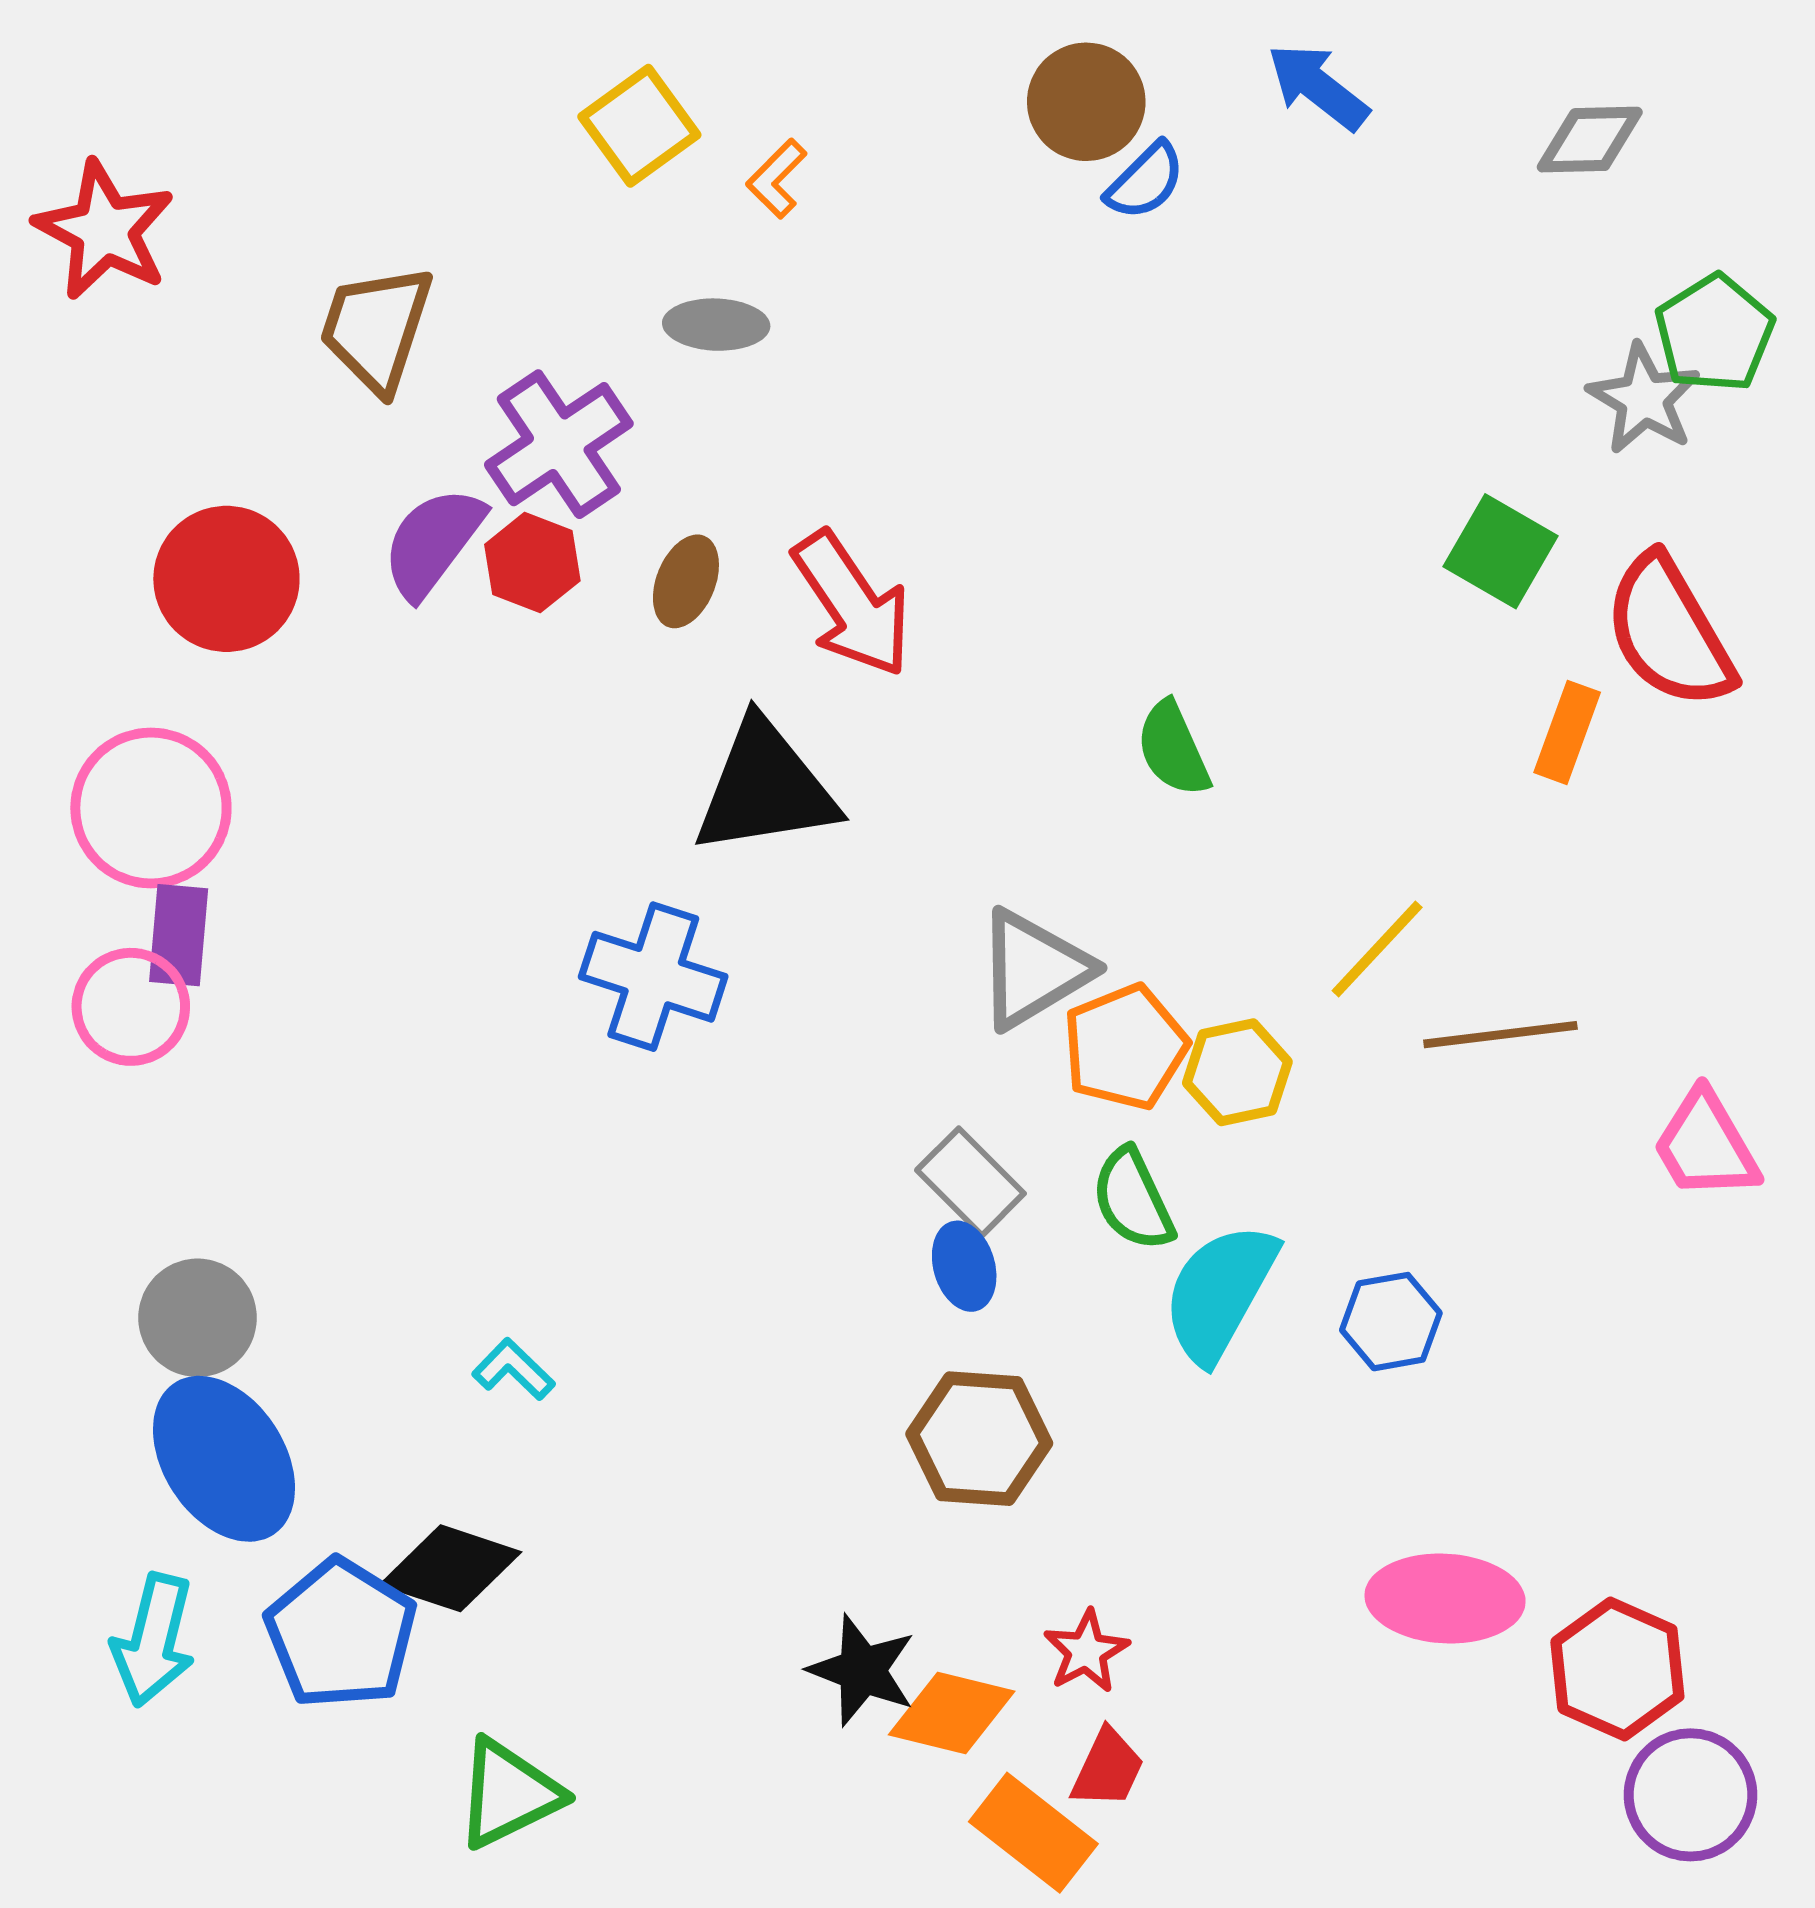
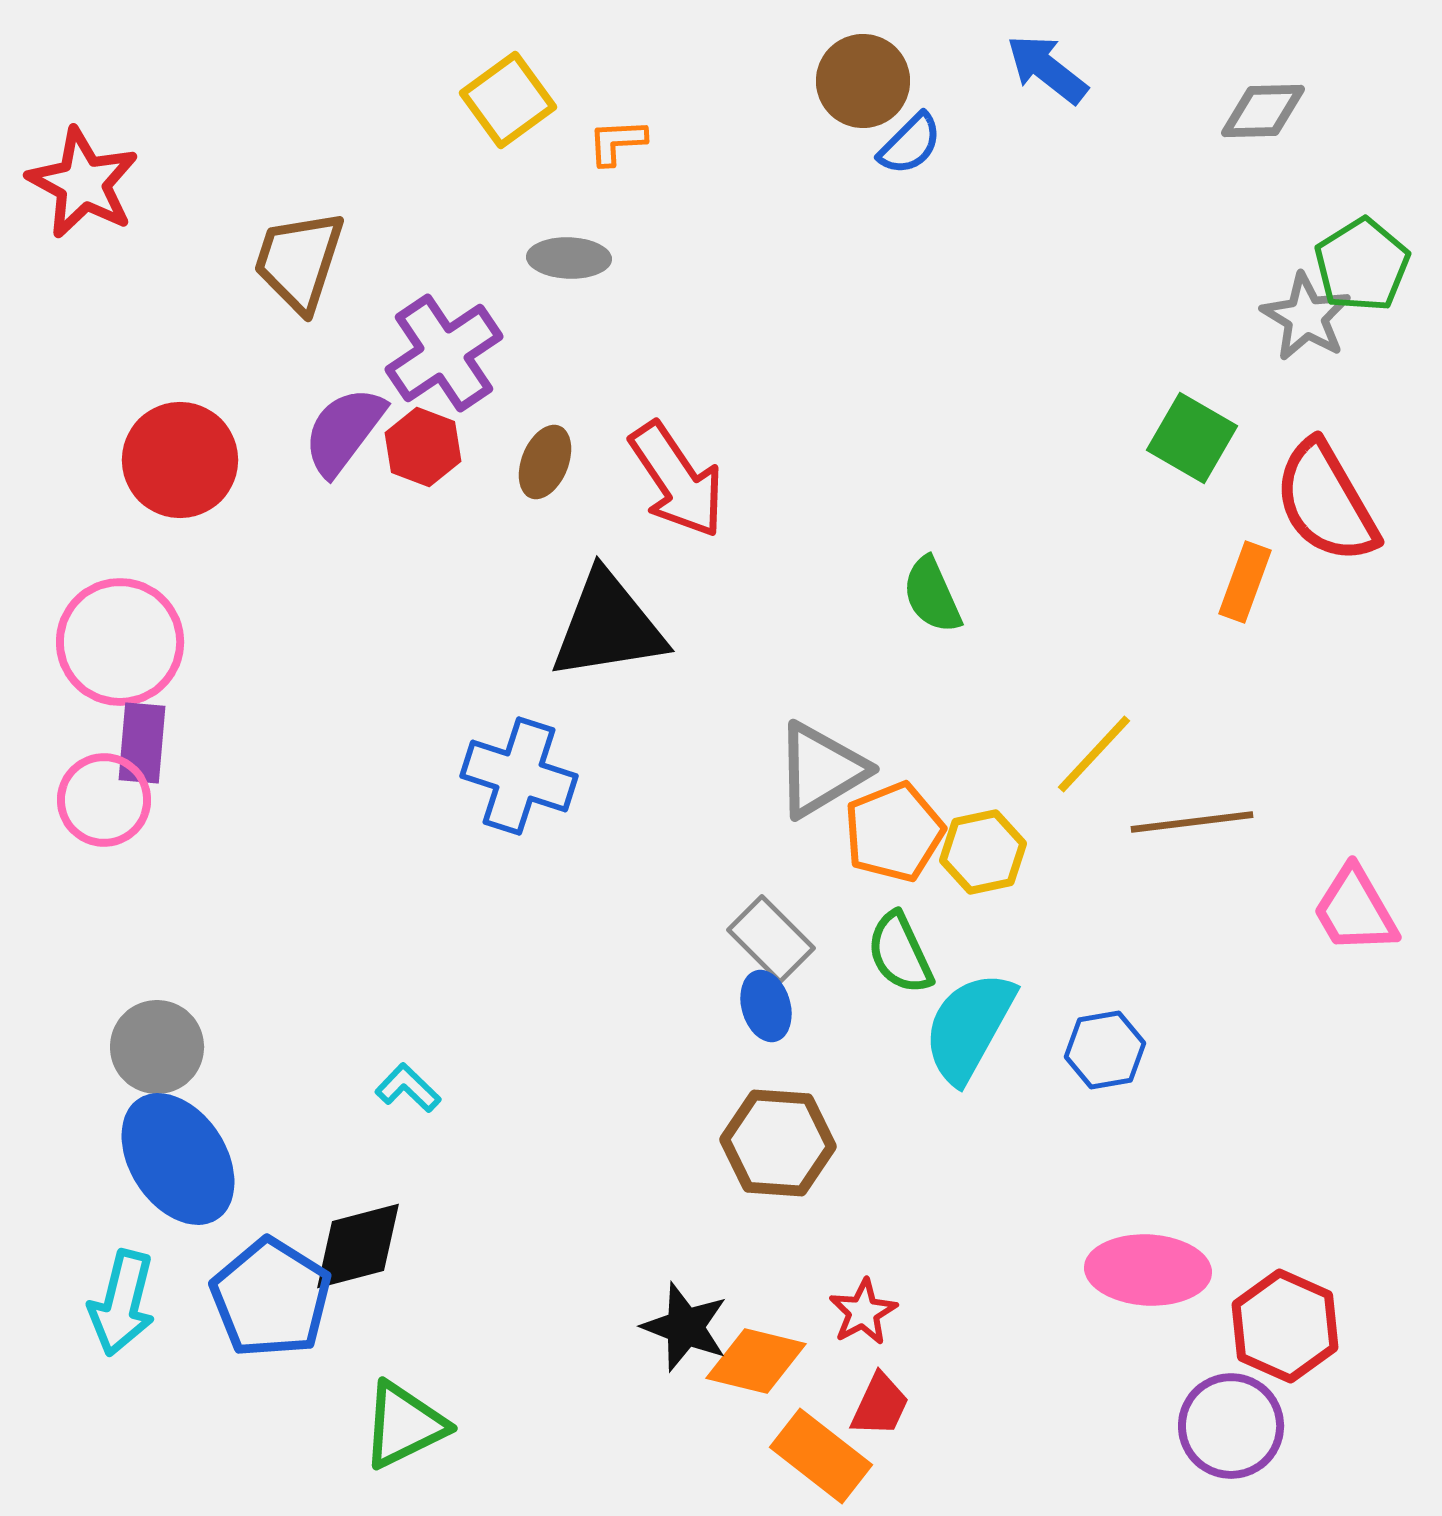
orange L-shape: (777, 179) -> (617, 142), turned 42
black diamond: (451, 1568) -> (358, 1246), turned -33
purple circle: (1690, 1795) -> (1231, 1426), moved

